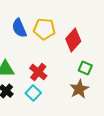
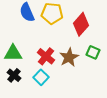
brown star: (79, 89) -> (69, 57), moved

